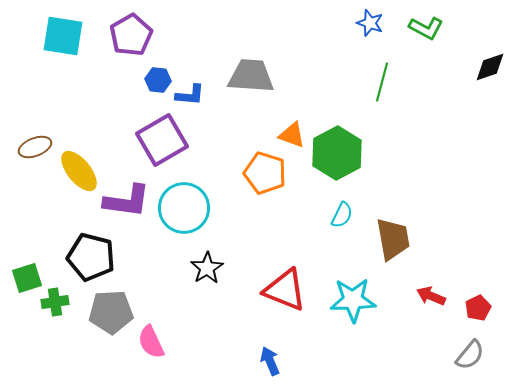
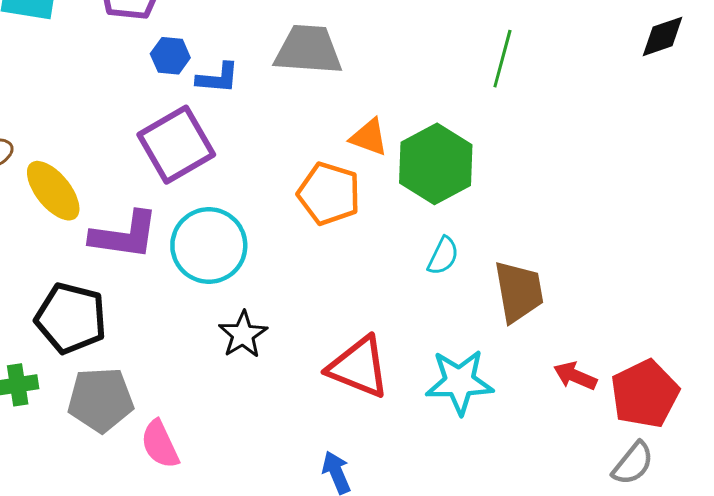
red pentagon: (478, 308) -> (645, 394), size x1.8

